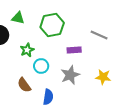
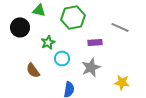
yellow star: (103, 77) -> (122, 82), moved
brown semicircle: (24, 85) -> (33, 70), moved

